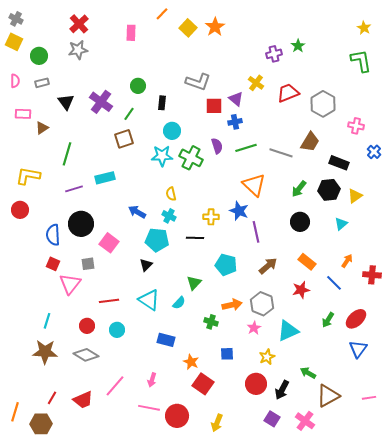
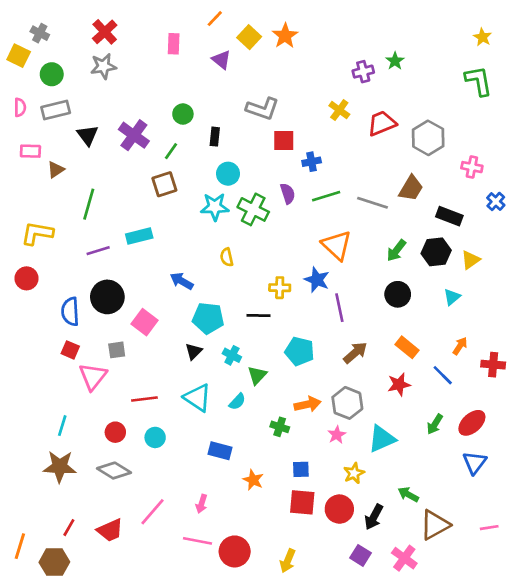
gray cross: (16, 19) -> (40, 33), moved
gray rectangle: (42, 83) -> (56, 110), size x1.5
purple triangle: (236, 99) -> (221, 60), moved
cyan cross: (169, 216) -> (232, 355), moved
red square: (203, 384) -> (302, 502), moved, turned -30

